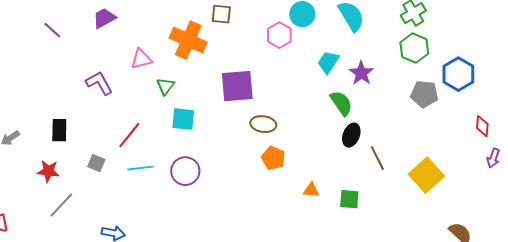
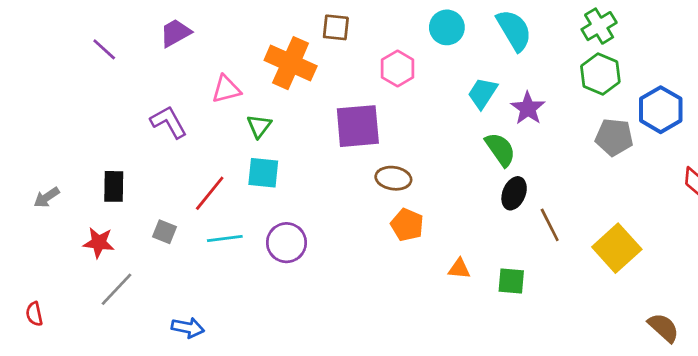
pink hexagon: (279, 35) -> (398, 69), moved
cyan square: (183, 119) -> (263, 173), moved

